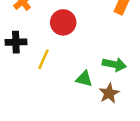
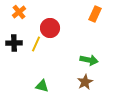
yellow line: (43, 59) -> (36, 44), moved
green triangle: (84, 79) -> (42, 86), moved

